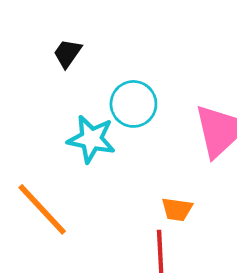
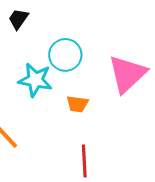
orange trapezoid: (177, 209) -> (77, 104), moved

